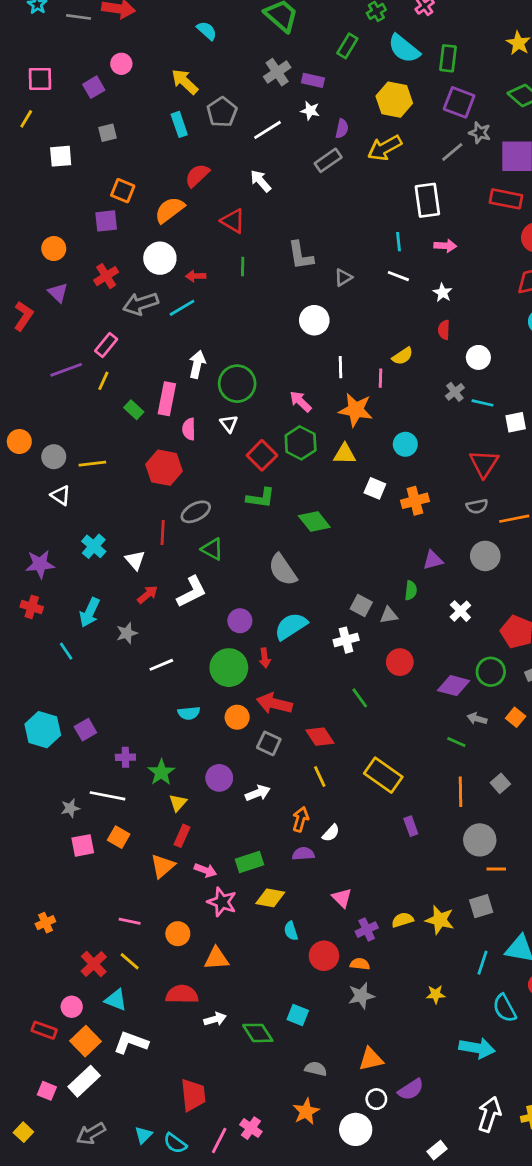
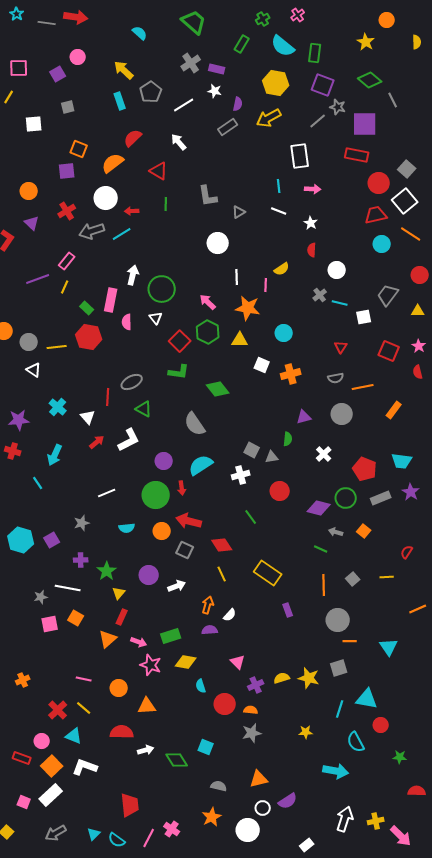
red triangle: (484, 464) -> (341, 347), size x0.6
red hexagon: (164, 468) -> (89, 337), moved
gray star: (127, 633) -> (82, 523), moved

